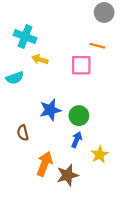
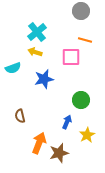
gray circle: (104, 12) -> (81, 11), moved
cyan cross: (25, 37) -> (37, 32), moved, turned 30
blue star: (50, 110) -> (44, 79), moved
green circle: (79, 116) -> (81, 100), moved

